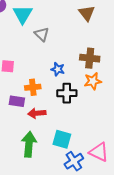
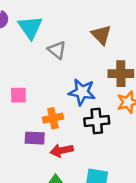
brown triangle: (87, 13) -> (101, 35), moved
blue star: (58, 69) -> (82, 92), size x1.5

